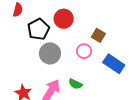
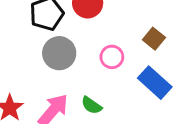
brown square: (98, 35) -> (154, 39), moved

